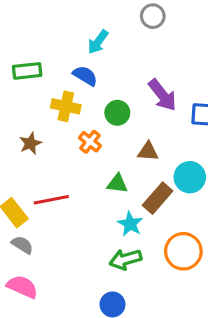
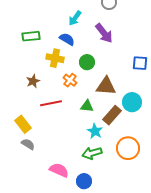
purple arrow: (162, 95) -> (104, 33), moved
brown triangle: (148, 151) -> (106, 86), size x1.5
red line: (51, 200) -> (51, 103), moved
pink semicircle: (22, 287) -> (59, 170), moved

